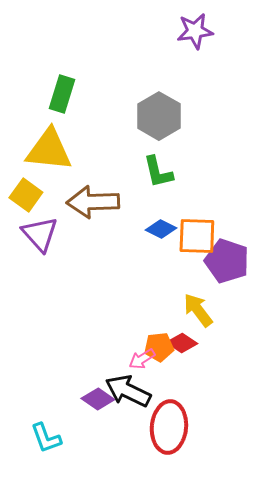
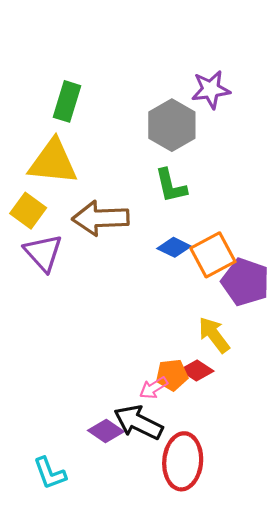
purple star: (195, 31) -> (211, 90), moved
orange square: (197, 236) -> (213, 255), turned -30

